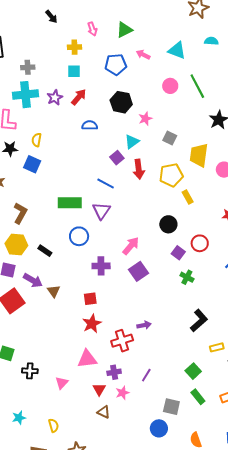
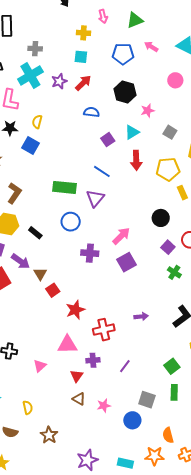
cyan cross: (25, 95) -> (30, 76), turned -30
purple square: (117, 158) -> (108, 140), moved
red square: (90, 299) -> (53, 290), moved, turned -32
purple arrow: (144, 325) -> (141, 317), moved
pink star: (122, 393) -> (104, 406), moved
green rectangle: (198, 397) -> (174, 392), turned 35

